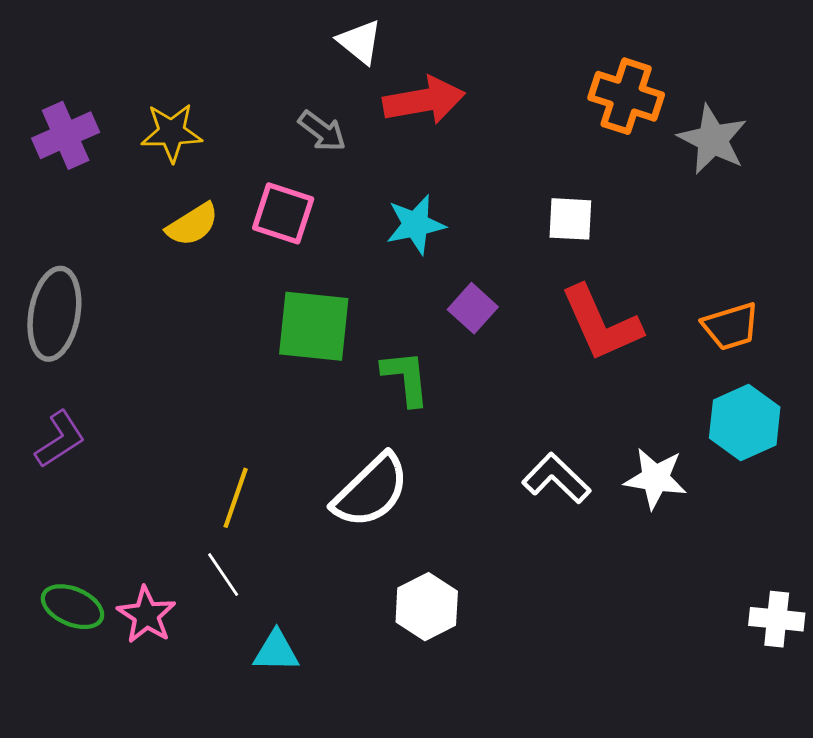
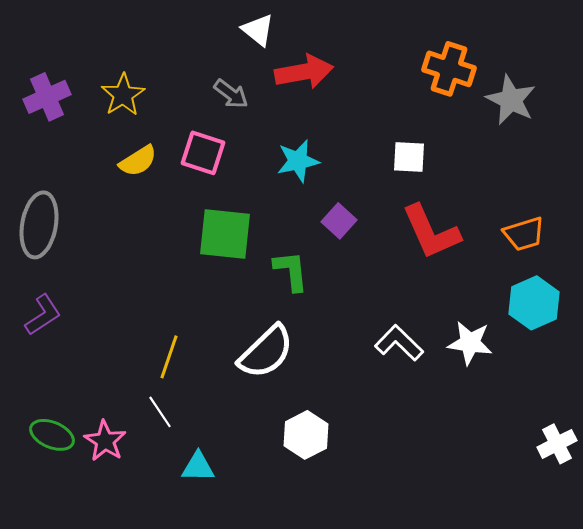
yellow star: (172, 132) -> (123, 95), turned -30
white cross: (777, 619) -> (557, 444), turned -33

